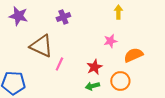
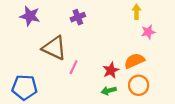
pink star: (110, 41) -> (148, 32), moved
orange semicircle: (133, 55) -> (134, 61), moved

